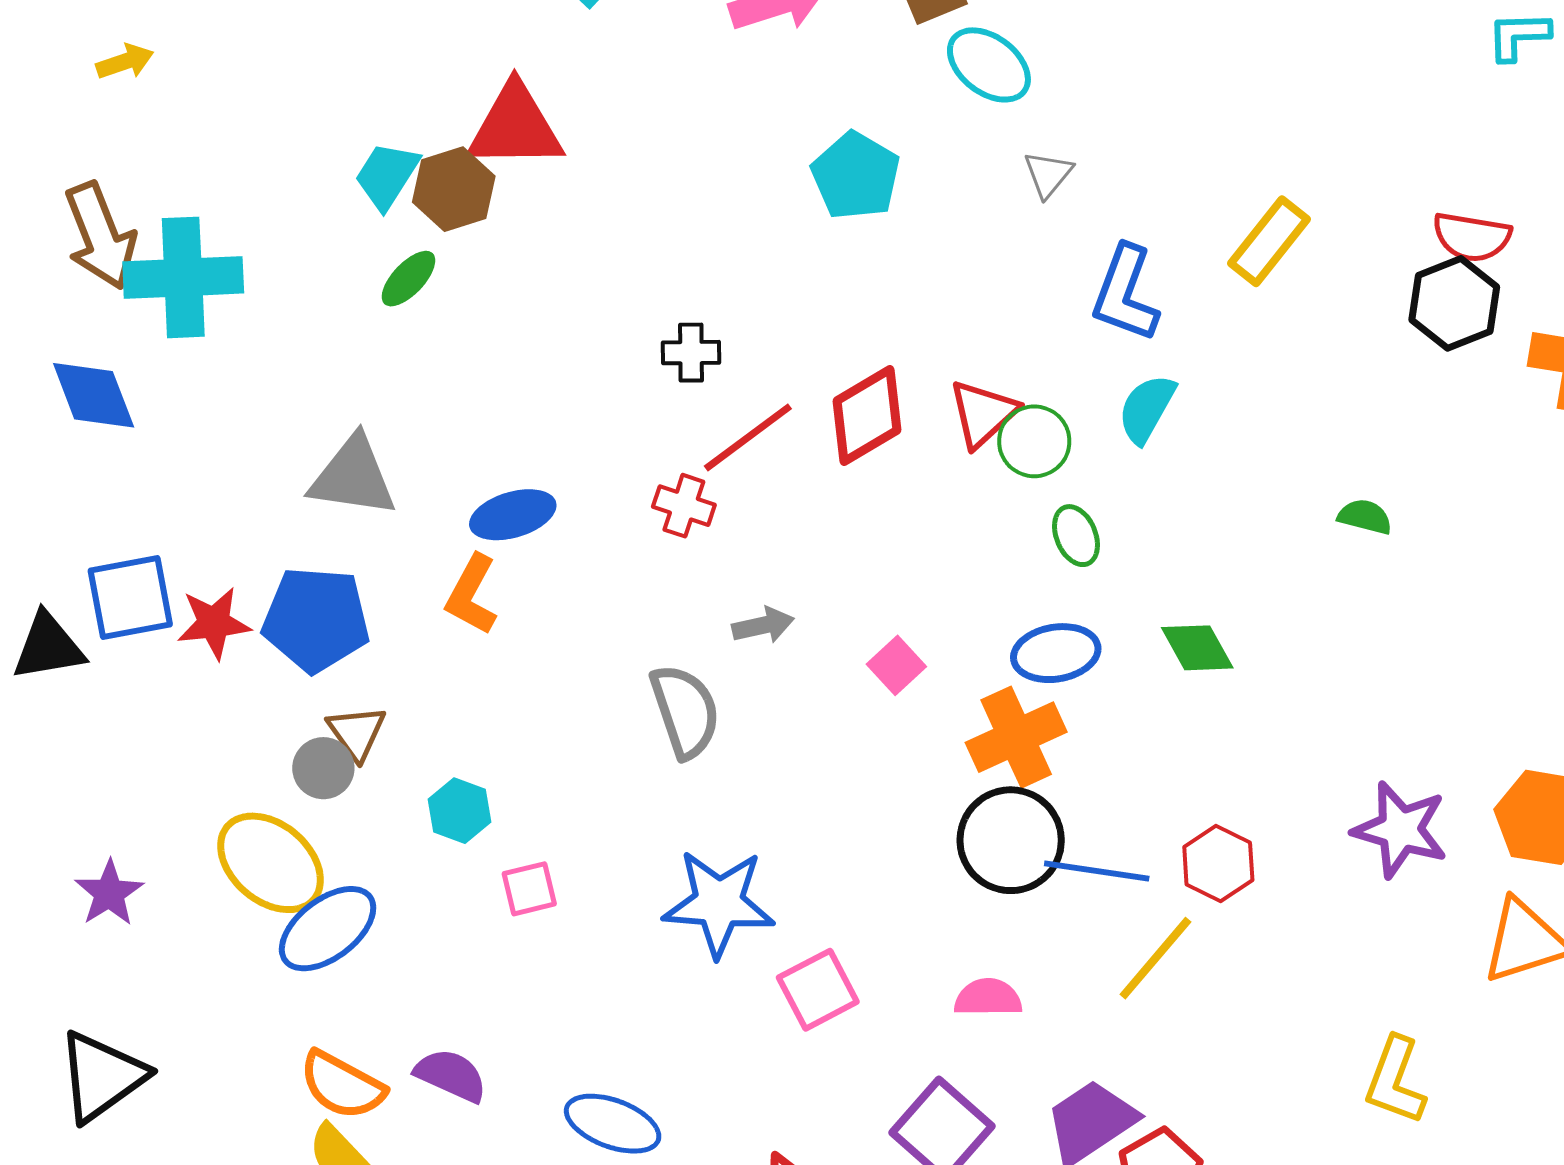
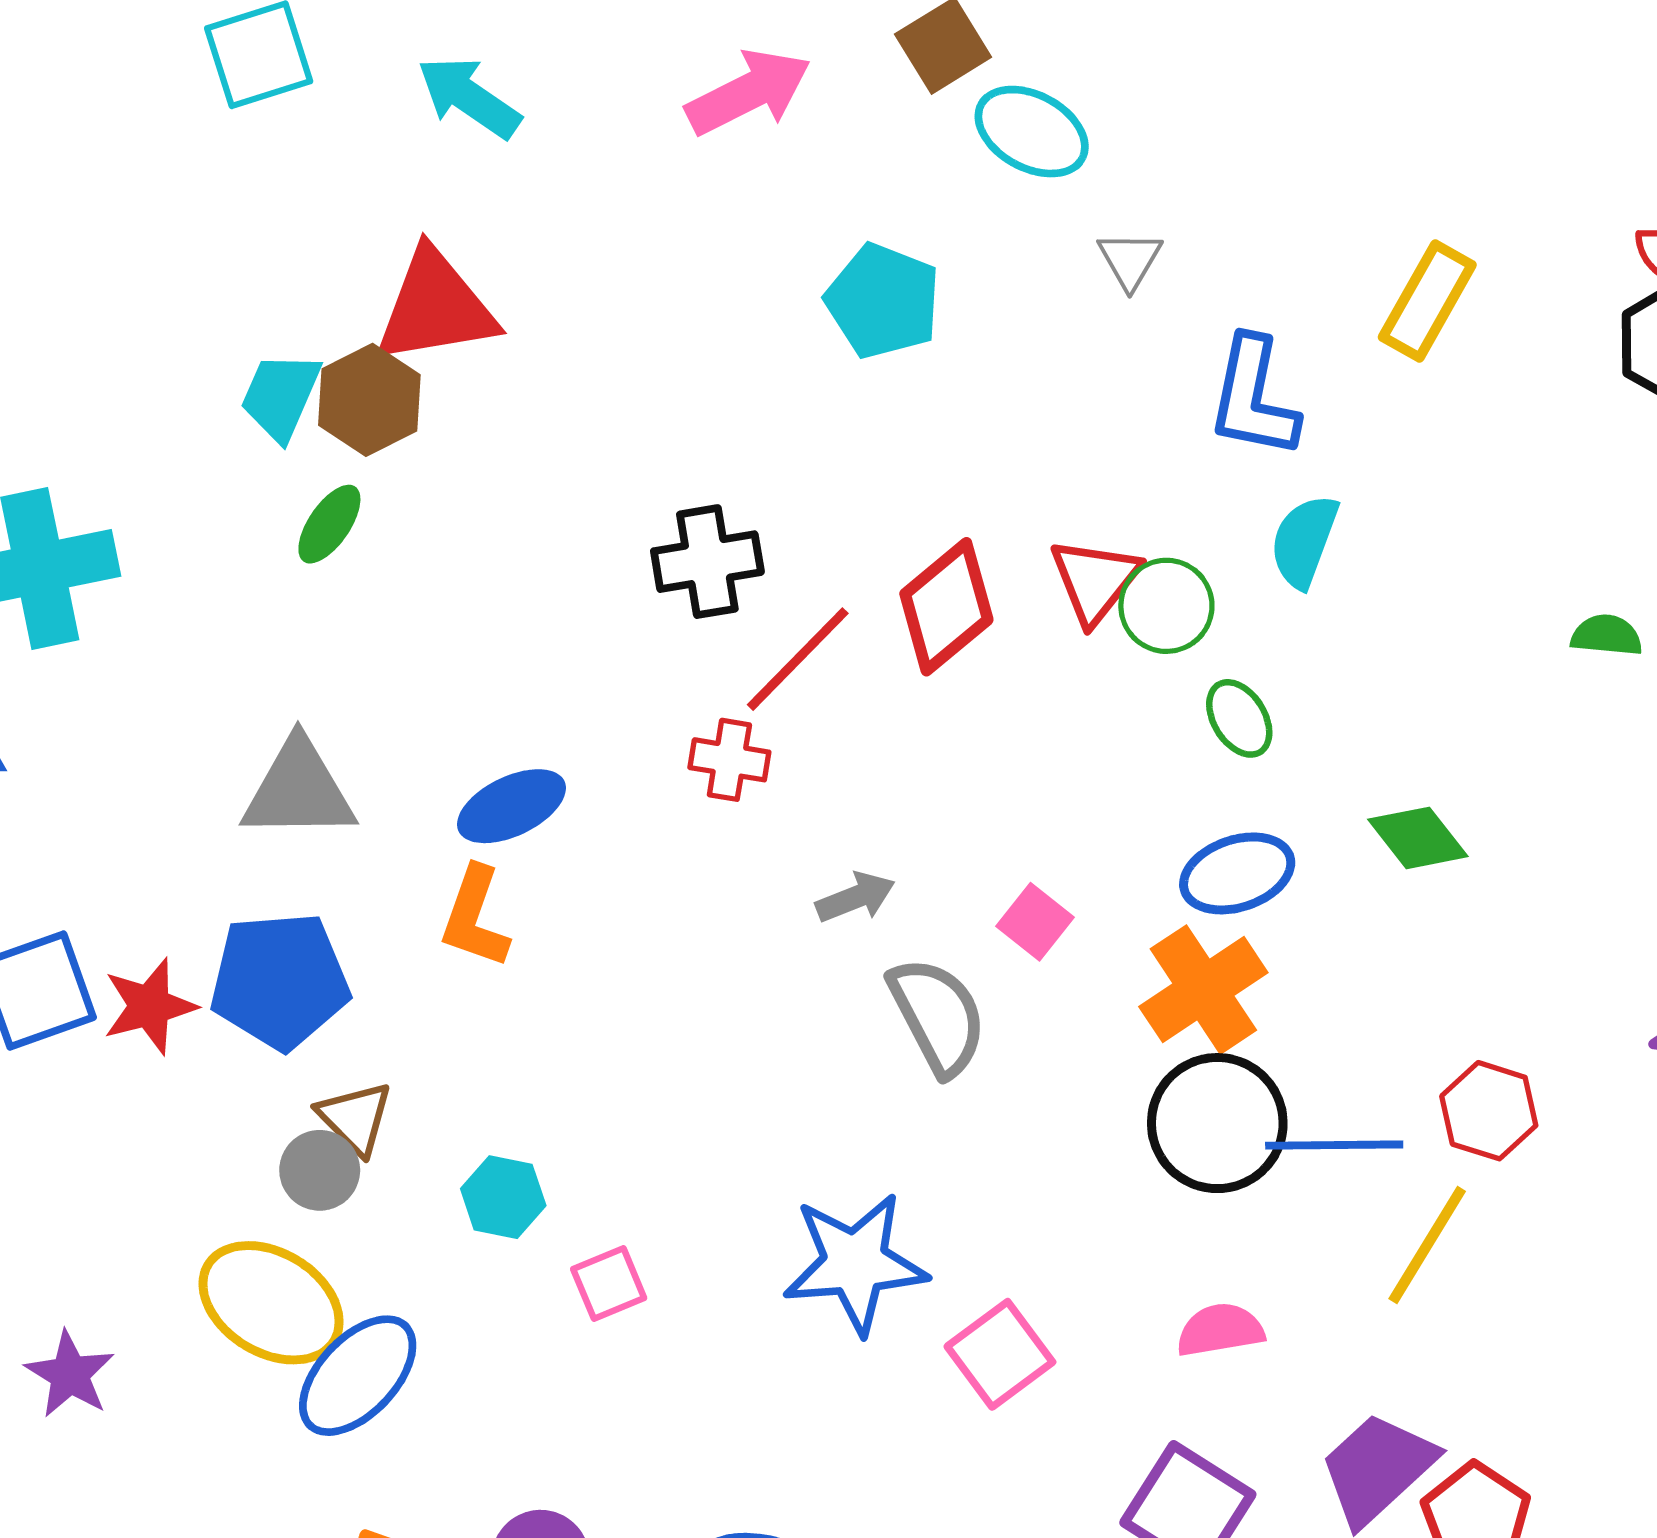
black cross: (691, 353) -> (707, 562), size x1.4
gray semicircle: (685, 711) -> (938, 1016), moved

